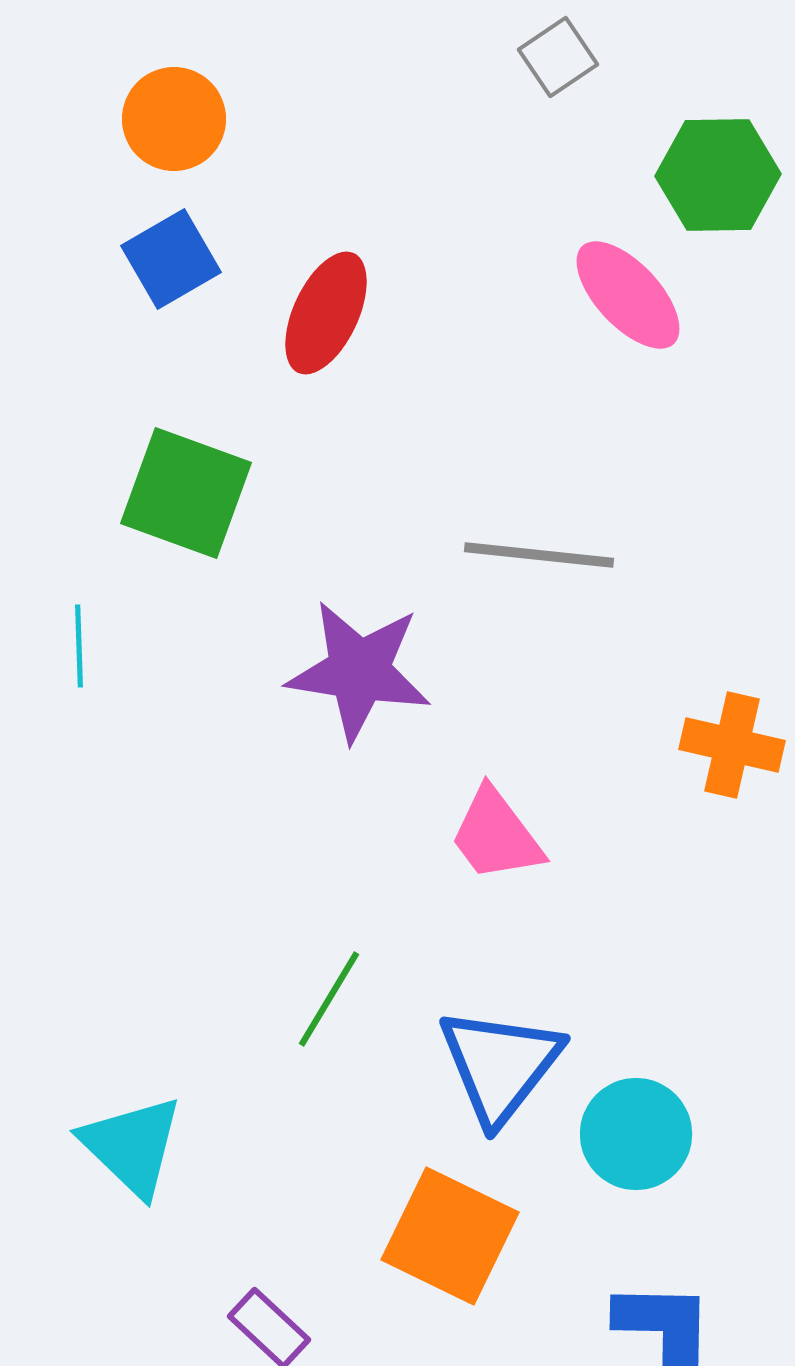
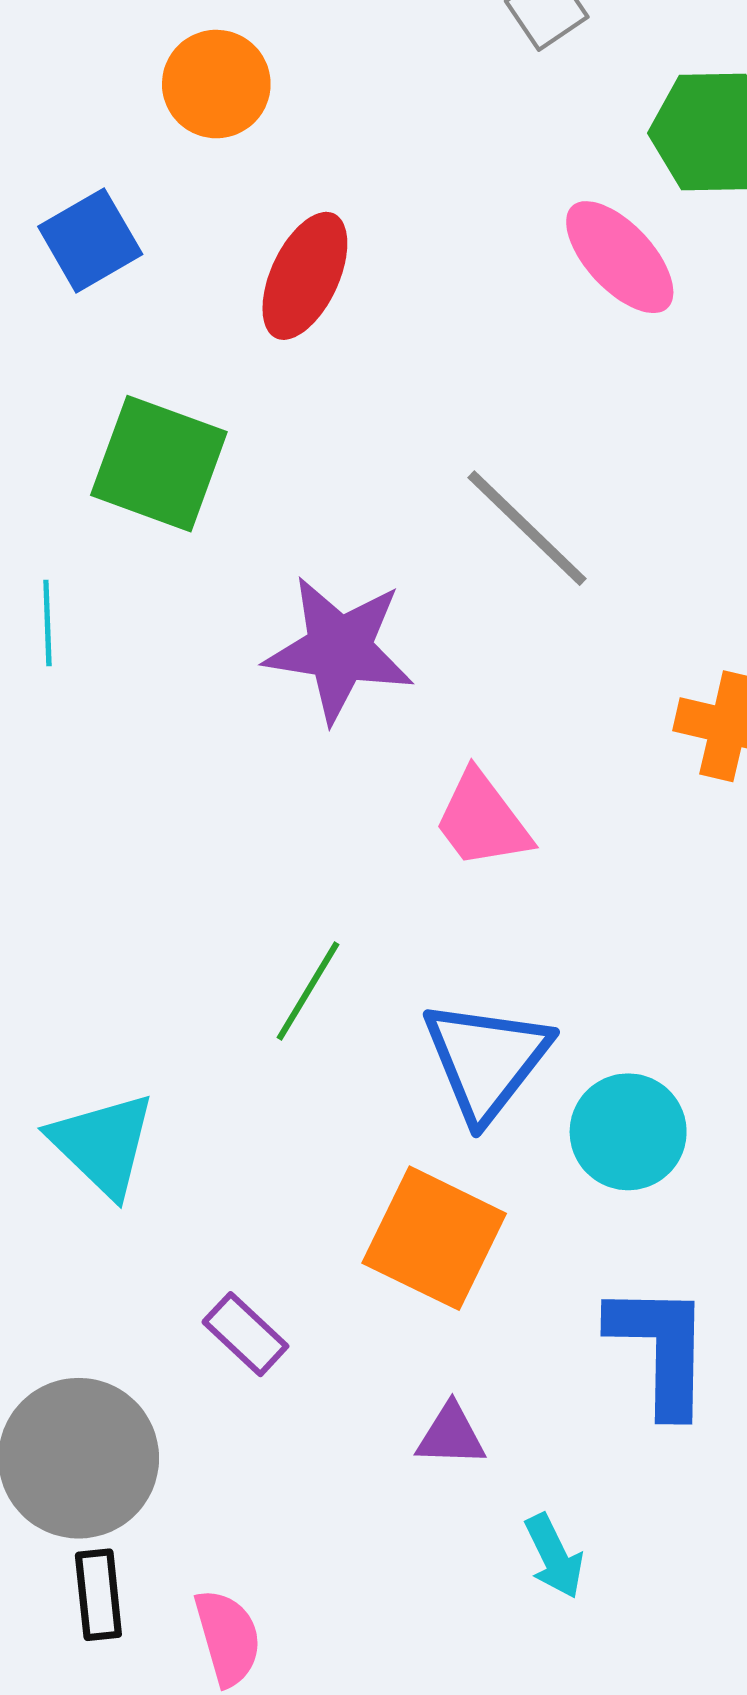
orange circle: (174, 119) -> (216, 84), moved
blue square: (171, 259) -> (90, 240), moved
gray line: (539, 555) -> (527, 528), turned 38

